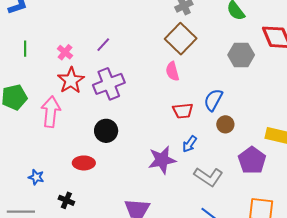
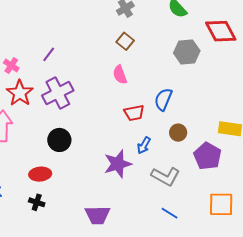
brown square: (181, 39) -> (125, 41), size x0.6
brown circle: (225, 124) -> (178, 133), moved
black cross: (66, 200) -> (37, 202), moved

